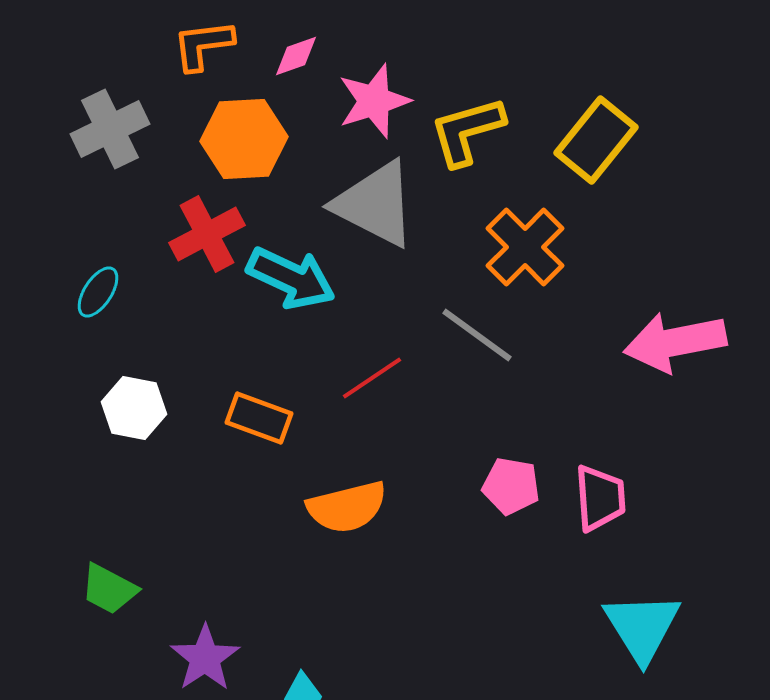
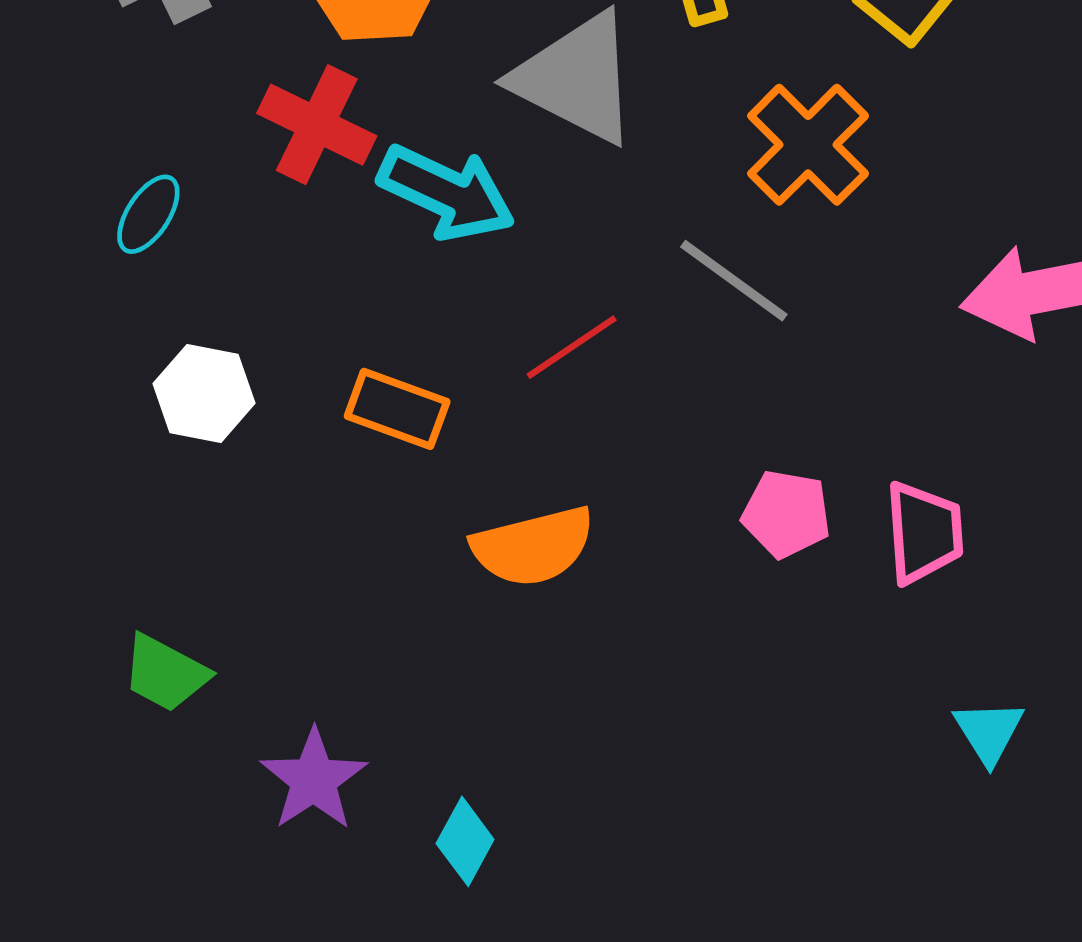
red cross: (207, 234) -> (317, 125), turned -36
cyan triangle: (642, 627) -> (989, 732), size x0.6

